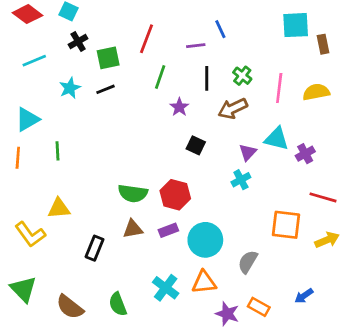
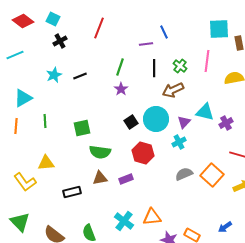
red line: (146, 39) -> (99, 28), moved
green square: (108, 58) -> (82, 128), moved
cyan line: (34, 61) -> (15, 55), moved
pink line: (279, 88) -> (207, 61), moved
purple star: (179, 107) -> (121, 89), moved
black square: (196, 145) -> (131, 122), moved, turned 32
red hexagon: (175, 195) -> (143, 153), moved
orange square: (286, 225) -> (212, 175), turned 35
cyan circle: (205, 240) -> (156, 119), moved
black rectangle: (94, 248) -> (72, 192), turned 54
gray semicircle: (248, 262) -> (184, 174), moved, turned 36

